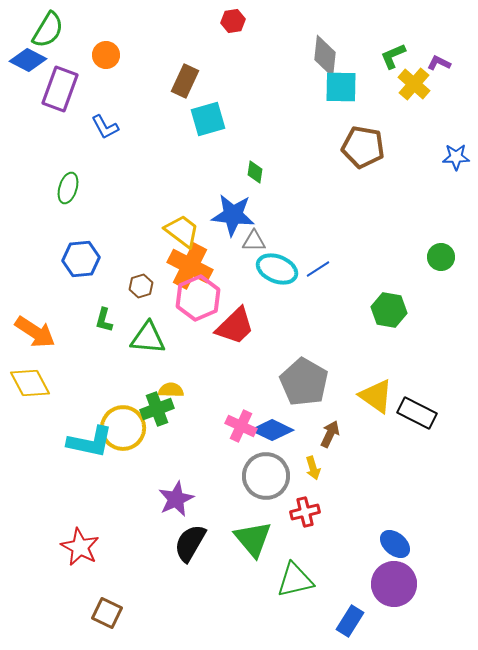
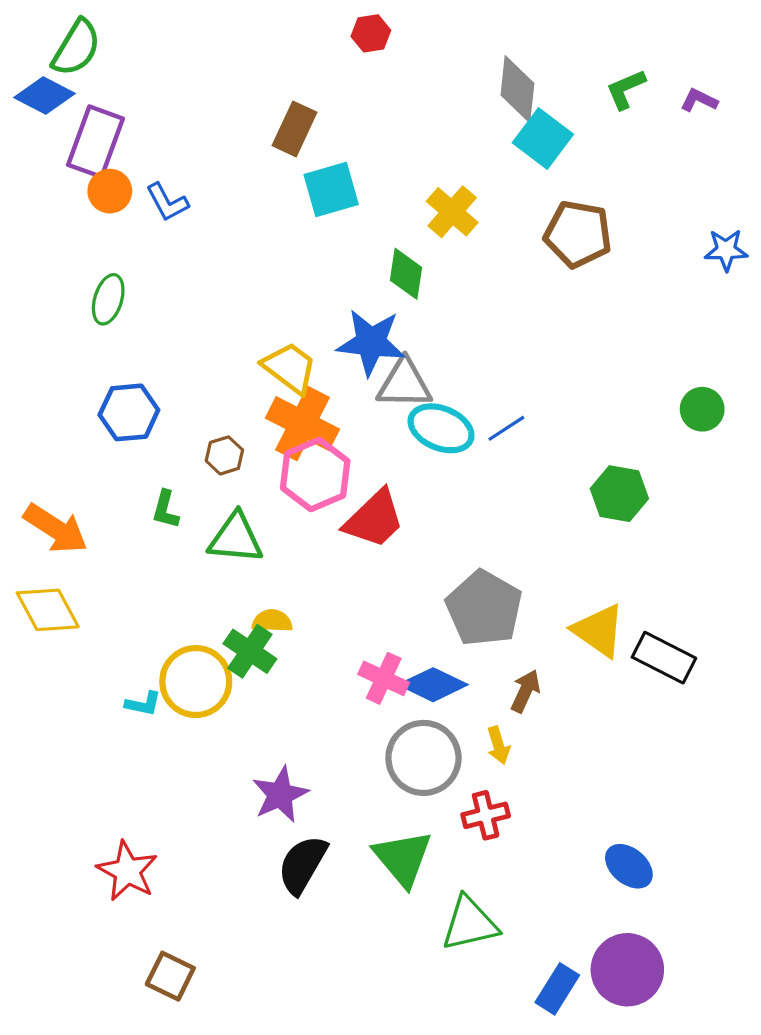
orange circle: (106, 55) -> (110, 191), moved
yellow cross: (414, 84) -> (452, 212), moved
cyan square: (341, 87) -> (543, 139), turned 36
green diamond: (255, 172) -> (406, 274), size x1.4
gray triangle: (254, 241) -> (404, 384), size x1.5
green cross: (157, 409) -> (250, 651), turned -36
cyan L-shape: (90, 442) -> (143, 704), size x0.5
purple circle: (394, 584) -> (627, 970), moved

